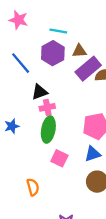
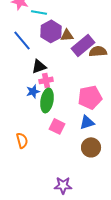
cyan line: (58, 31) -> (39, 12), moved
brown triangle: (79, 51) -> (67, 35), moved
blue star: (12, 126) -> (33, 91), moved
orange semicircle: (33, 187) -> (22, 140), moved

